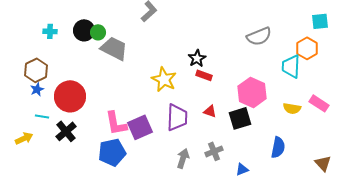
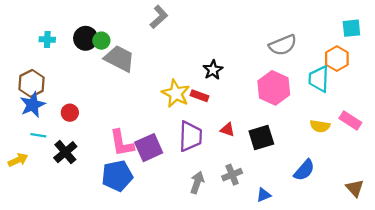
red rectangle: (204, 75) -> (199, 96), moved
blue star: (37, 89) -> (33, 105), size x1.6
pink hexagon: (252, 92) -> (274, 88), moved
red circle: (70, 96) -> (70, 113), size x0.5
blue semicircle: (278, 147) -> (304, 170), turned 30

